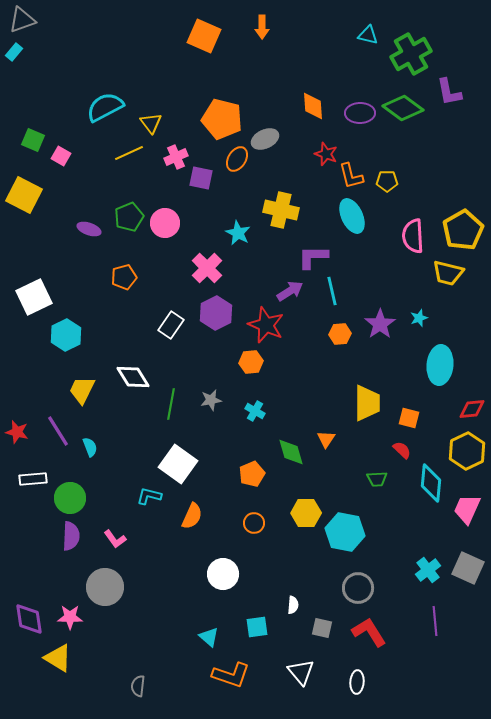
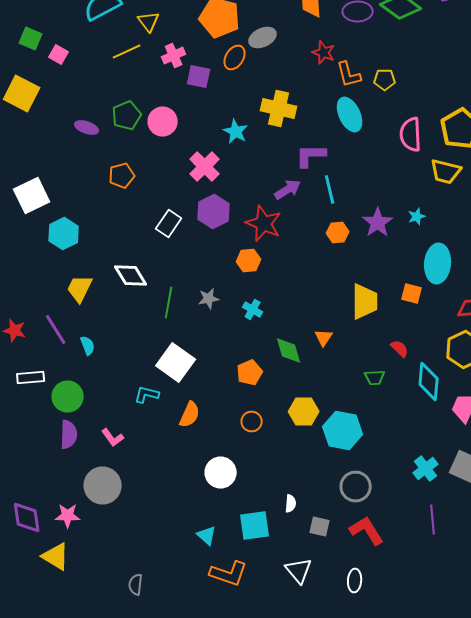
orange square: (409, 418) -> (412, 294), moved
cyan square: (257, 627) -> (255, 526), size x1.4

